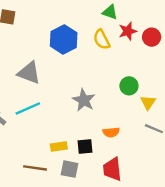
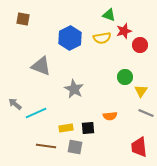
red circle: (152, 37) -> (140, 45), moved
yellow semicircle: (102, 39) -> (102, 38), turned -72
gray star: (84, 100) -> (74, 89), moved
cyan line: (28, 108) -> (36, 113), moved
red trapezoid: (112, 169) -> (139, 147), moved

